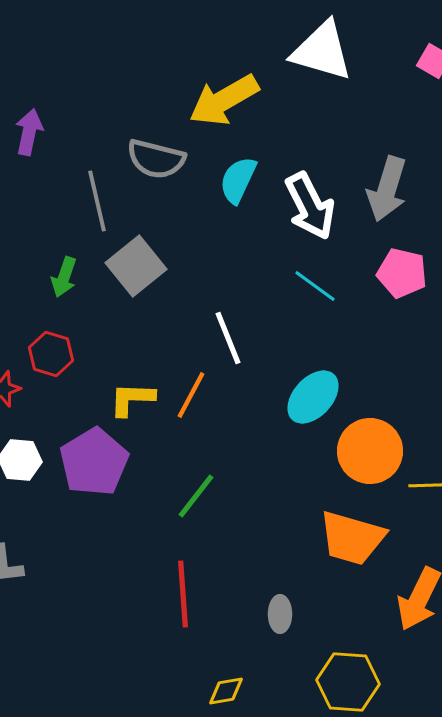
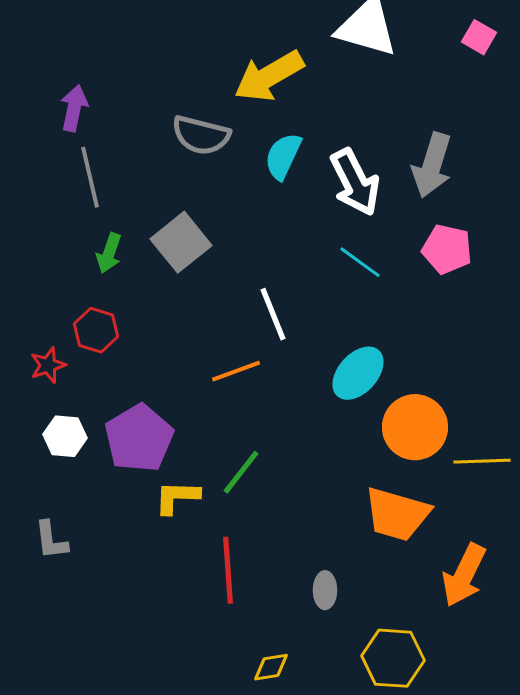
gray line: (97, 201) -> (90, 177), moved
orange line: (191, 395) -> (236, 371), turned 42
yellow L-shape: (132, 399) -> (177, 497), moved

